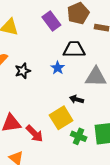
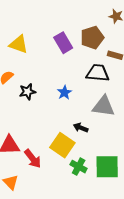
black trapezoid: (74, 49) -> (98, 73), moved
yellow square: (61, 118) -> (62, 145), turned -30

